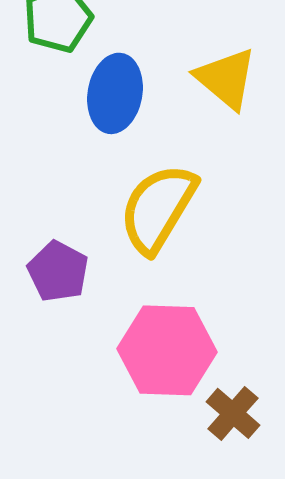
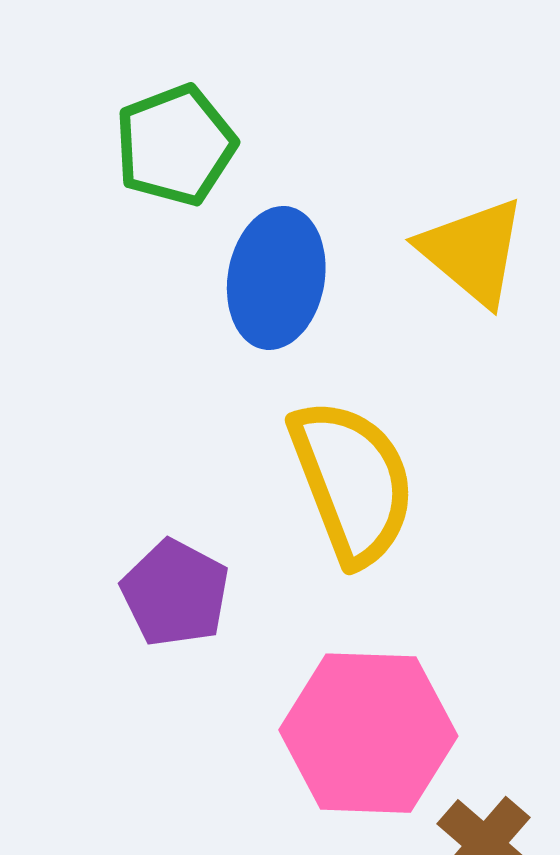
yellow semicircle: (158, 208) -> (352, 482), turned 128

